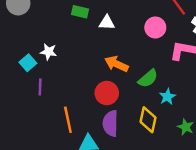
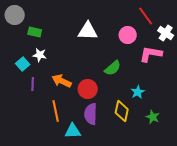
green rectangle: (80, 12) -> (35, 32), moved
white triangle: (107, 23) -> (88, 31), size x1.5
orange arrow: (116, 64) -> (62, 81), moved
green semicircle: (148, 78) -> (113, 68), moved

